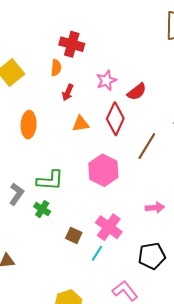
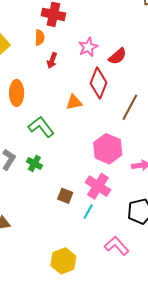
orange triangle: (81, 124) -> (74, 102), moved
pink hexagon: (103, 170) -> (108, 149), moved
green L-shape: (50, 180) -> (41, 127), moved, turned -128
green cross: (42, 209) -> (34, 163), moved

